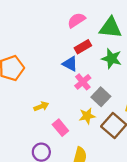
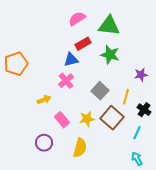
blue triangle: (70, 64) -> (71, 60), turned -42
pink cross: (83, 82) -> (66, 81), moved
yellow star: (87, 116) -> (87, 119), moved

